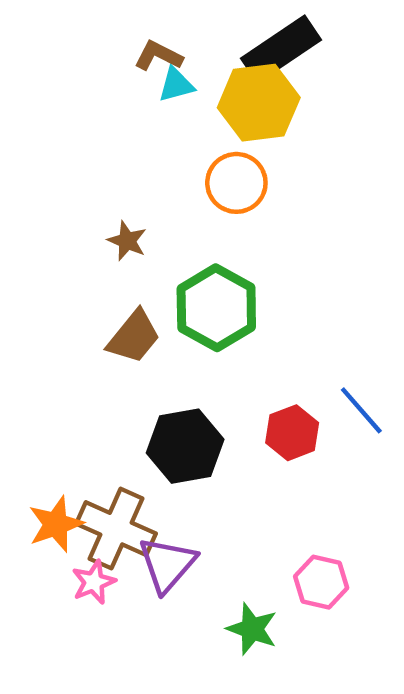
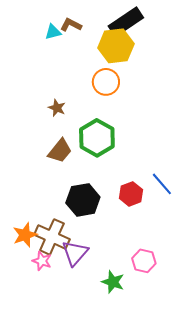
cyan triangle: (176, 85) -> (53, 32), moved
pink star: (94, 582) -> (42, 261), turned -30

